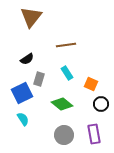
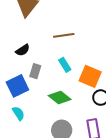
orange square: (91, 84) -> (90, 76), size x1.5

